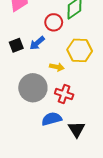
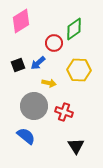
yellow arrow: (57, 67) -> (49, 83), moved
blue semicircle: (52, 119) -> (26, 136), moved, turned 54

